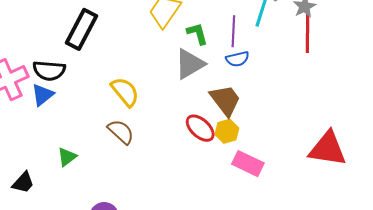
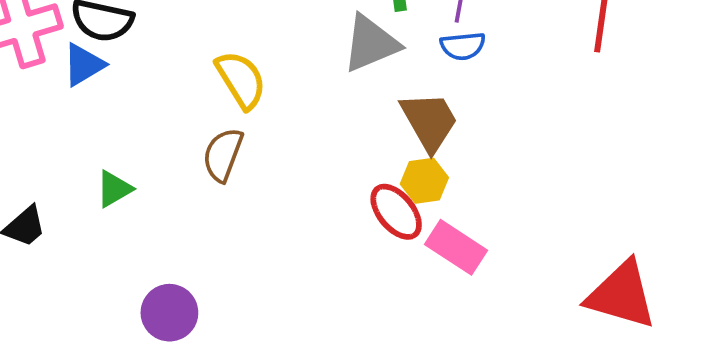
red ellipse: (200, 128) -> (396, 212), moved
brown semicircle: (121, 132) -> (223, 155), turned -120
red triangle: (328, 149) -> (621, 295), moved

